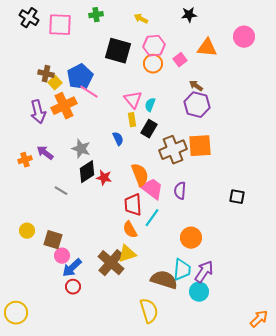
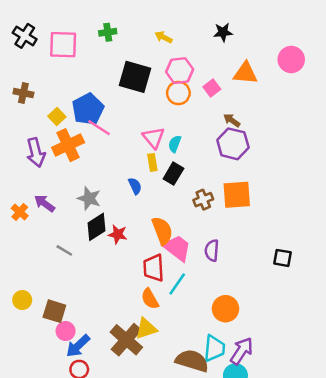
brown cross: (46, 74) -> (23, 93), moved
brown cross: (173, 150) -> (203, 200), size x0.6
orange cross: (25, 160) -> (20, 212), turned -32

